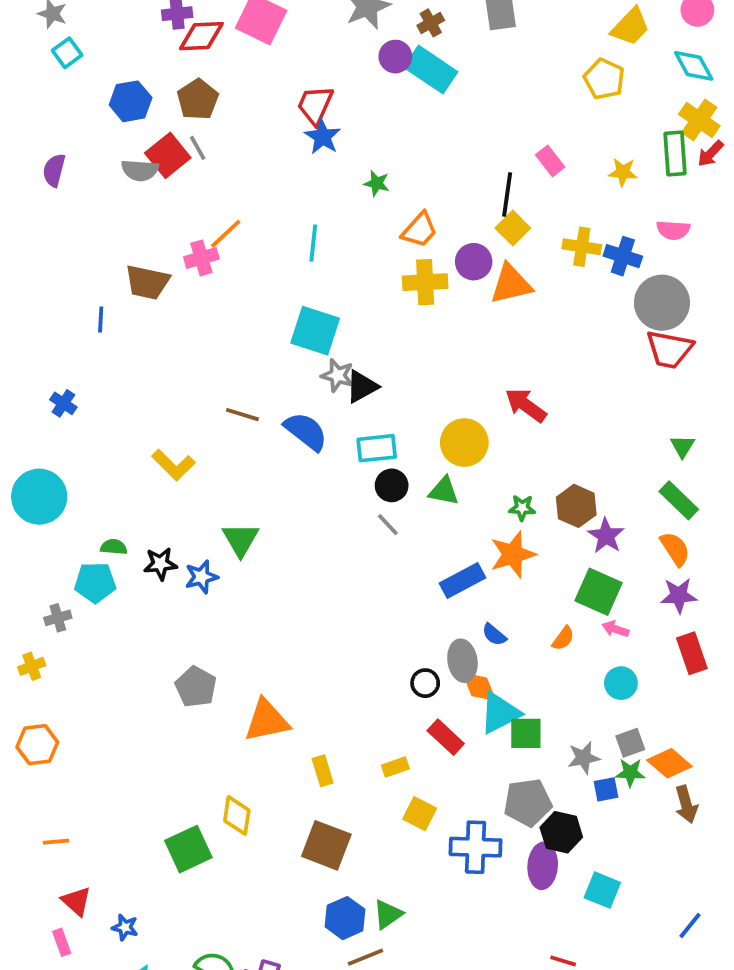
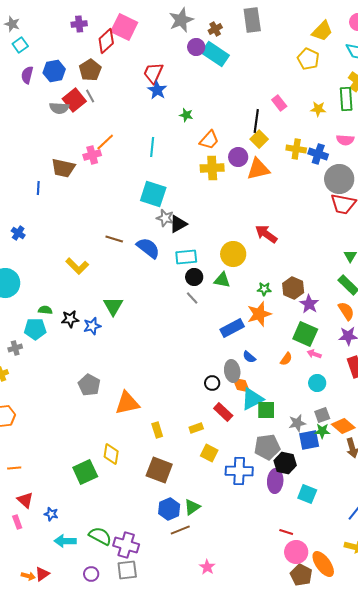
red diamond: (201, 36) -> (106, 41), moved, turned -40
purple semicircle: (54, 170) -> (27, 75), moved
blue square: (606, 789) -> (309, 440), size x1.5

